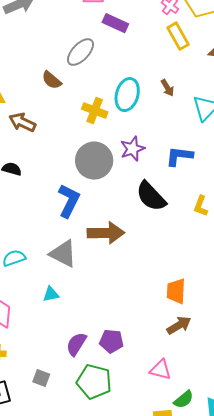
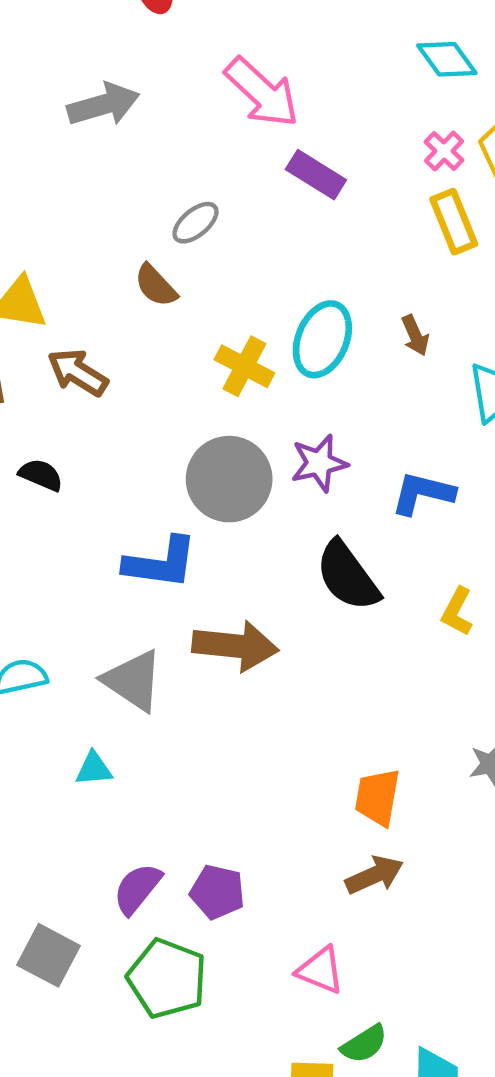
gray ellipse: (80, 52) -> (196, 223), moved, size x0.7
blue L-shape: (69, 201) -> (161, 563), turned 64
gray square: (41, 378) -> (49, 955), size x1.5

